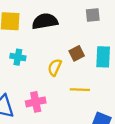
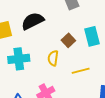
cyan cross: (18, 57) -> (19, 59), size x1.5

